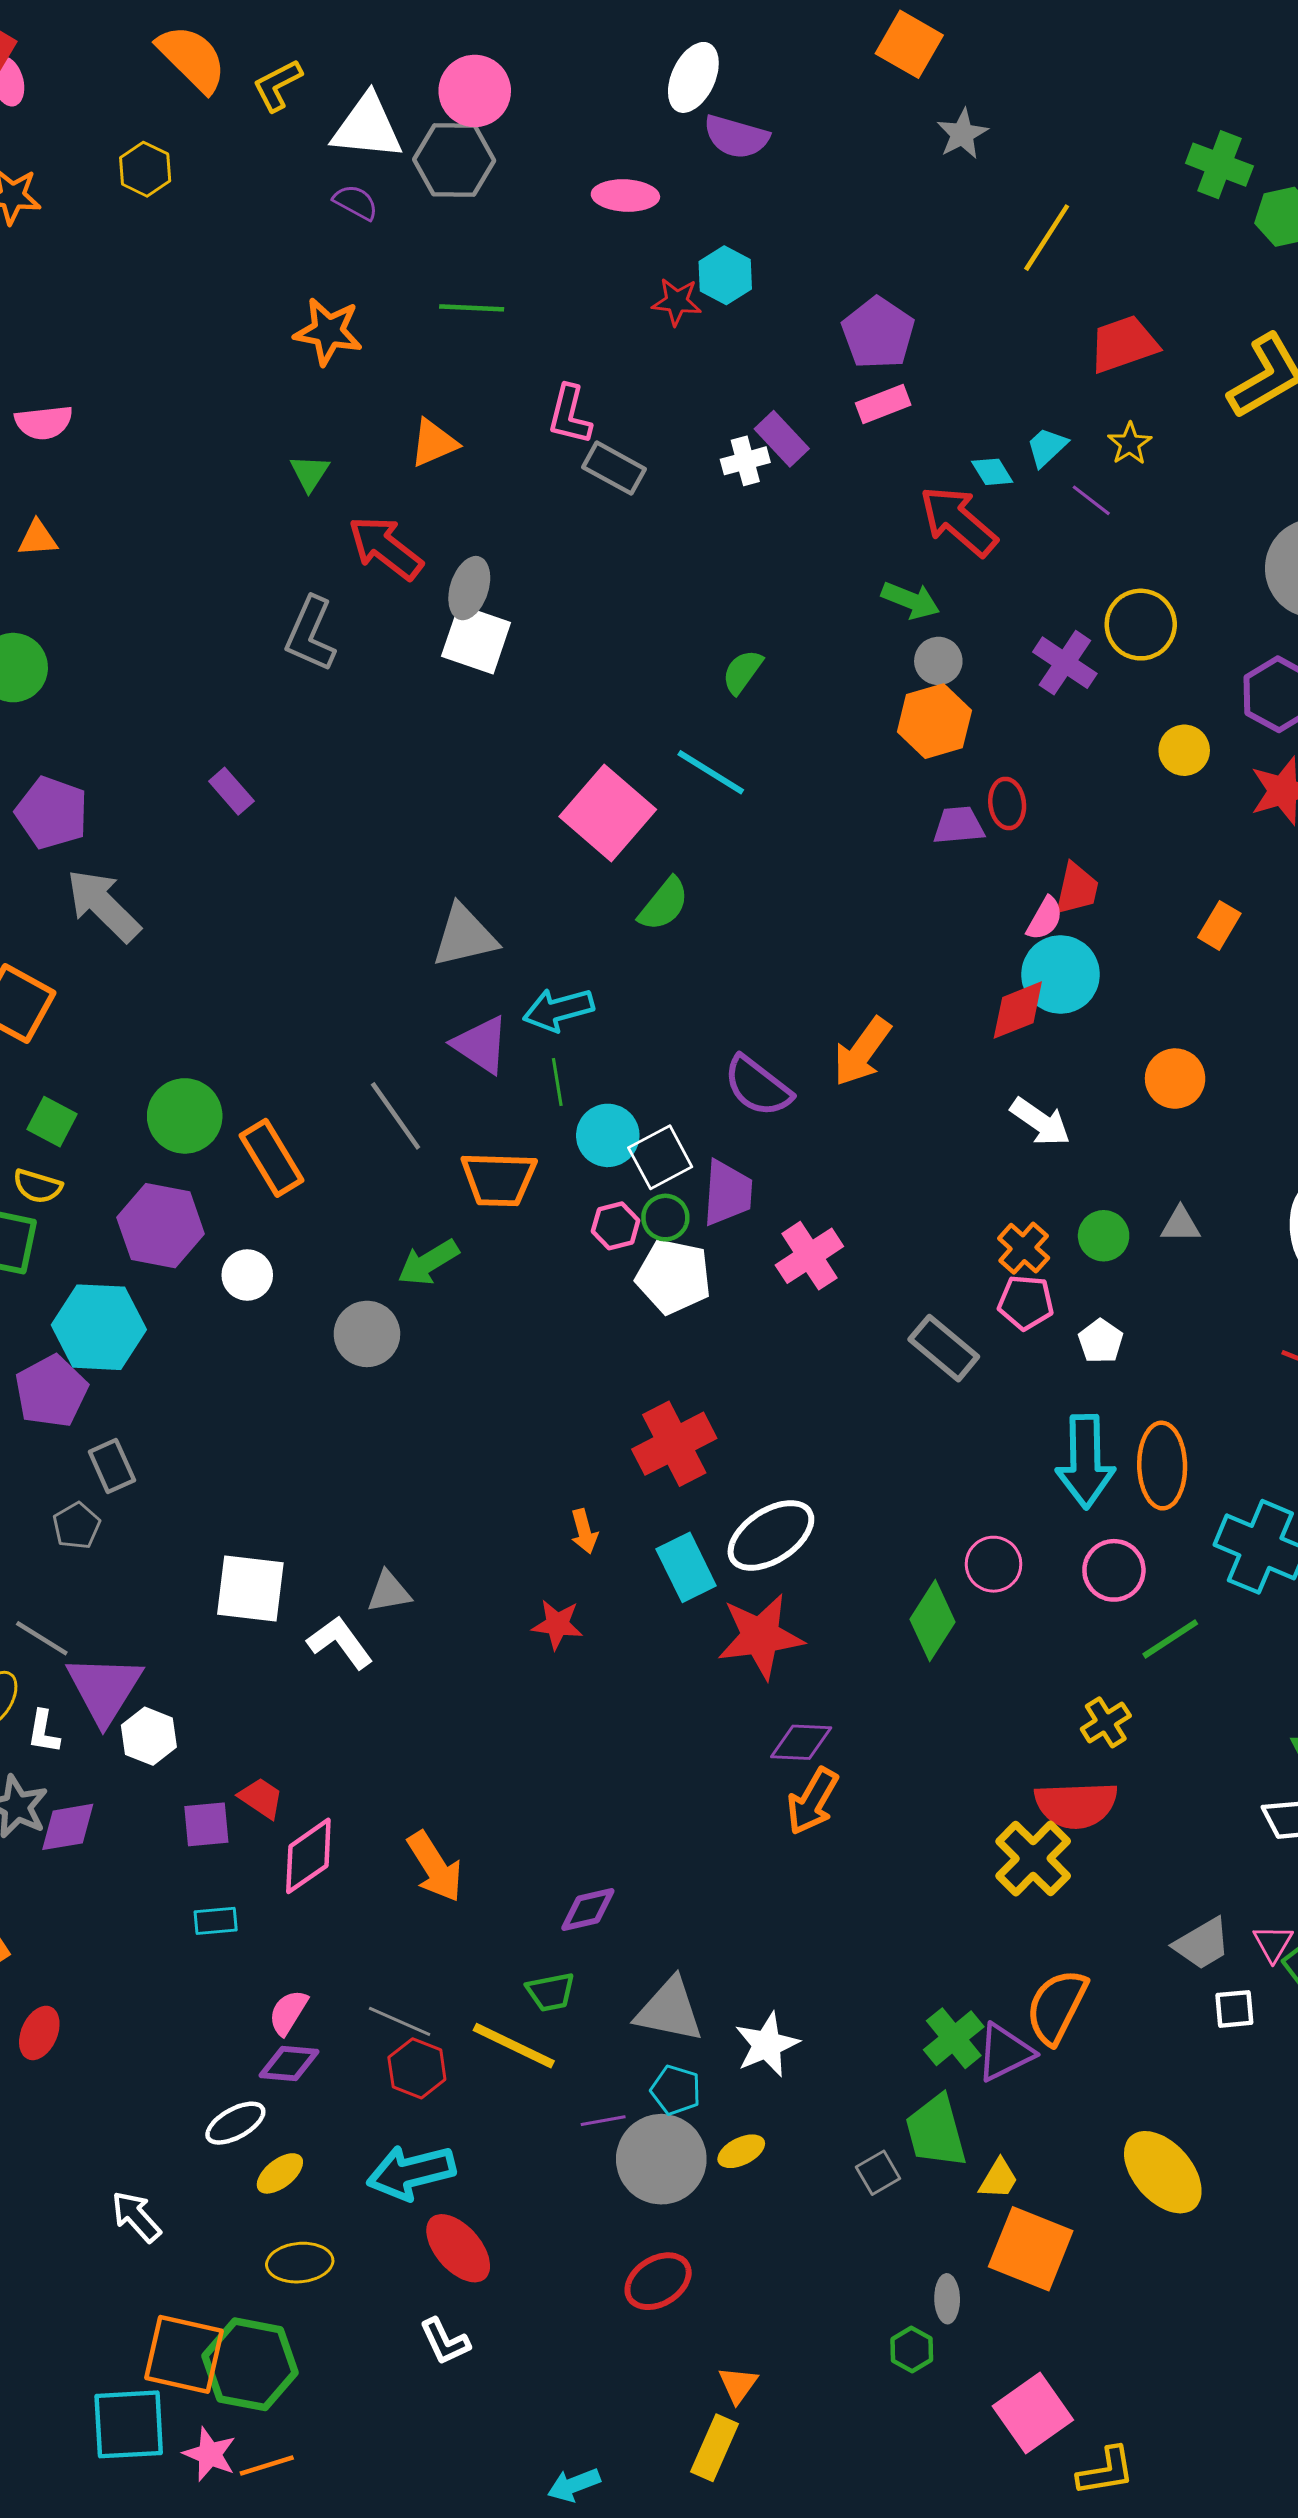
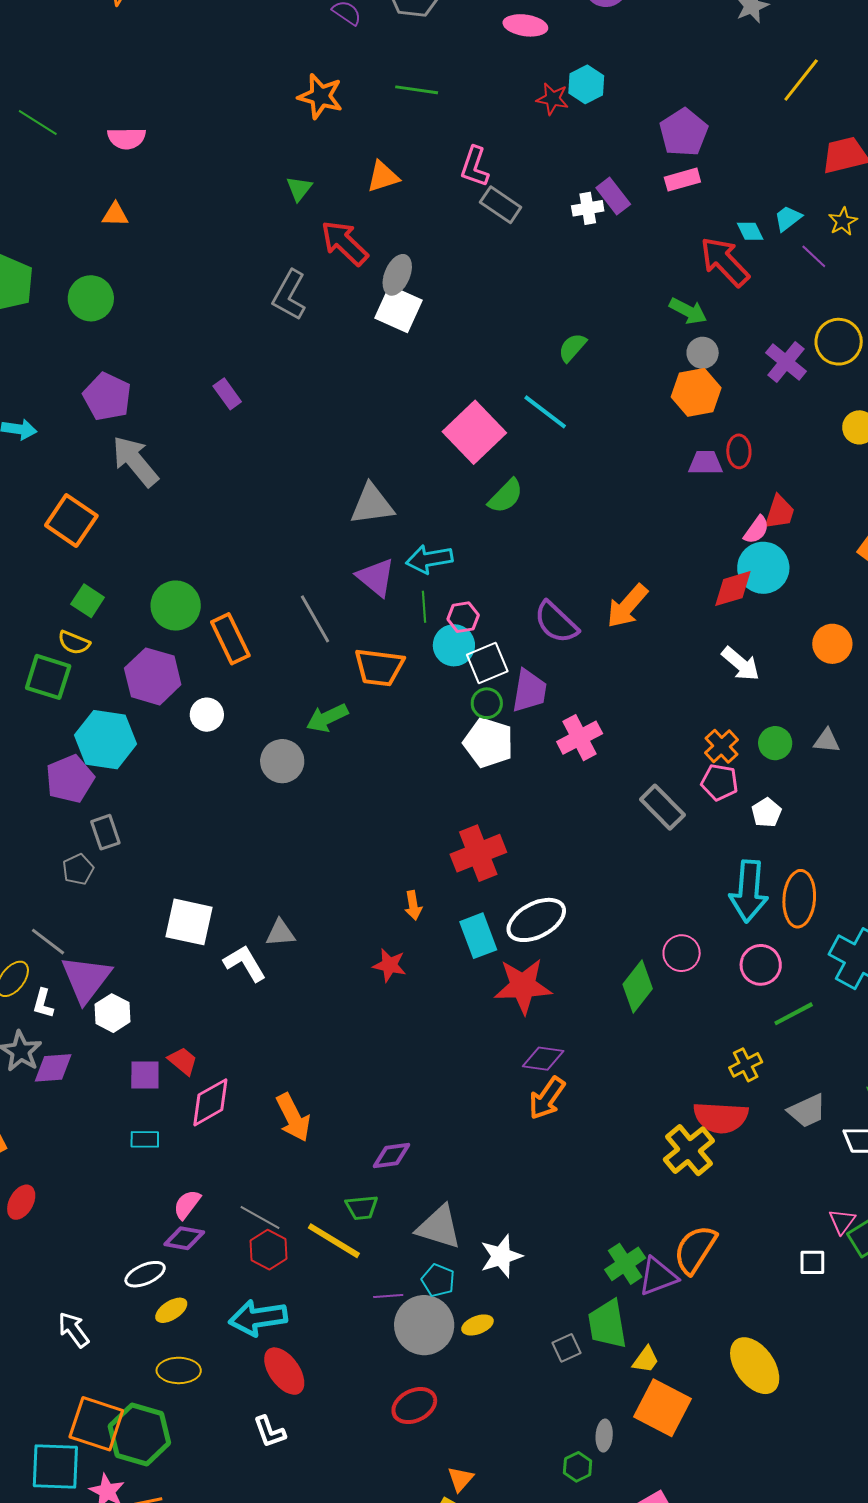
pink hexagon: (616, 1226) -> (463, 617), moved
gray trapezoid: (1202, 1944) -> (807, 1111), moved

